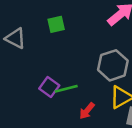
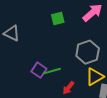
green square: (56, 24) -> (58, 18), moved

